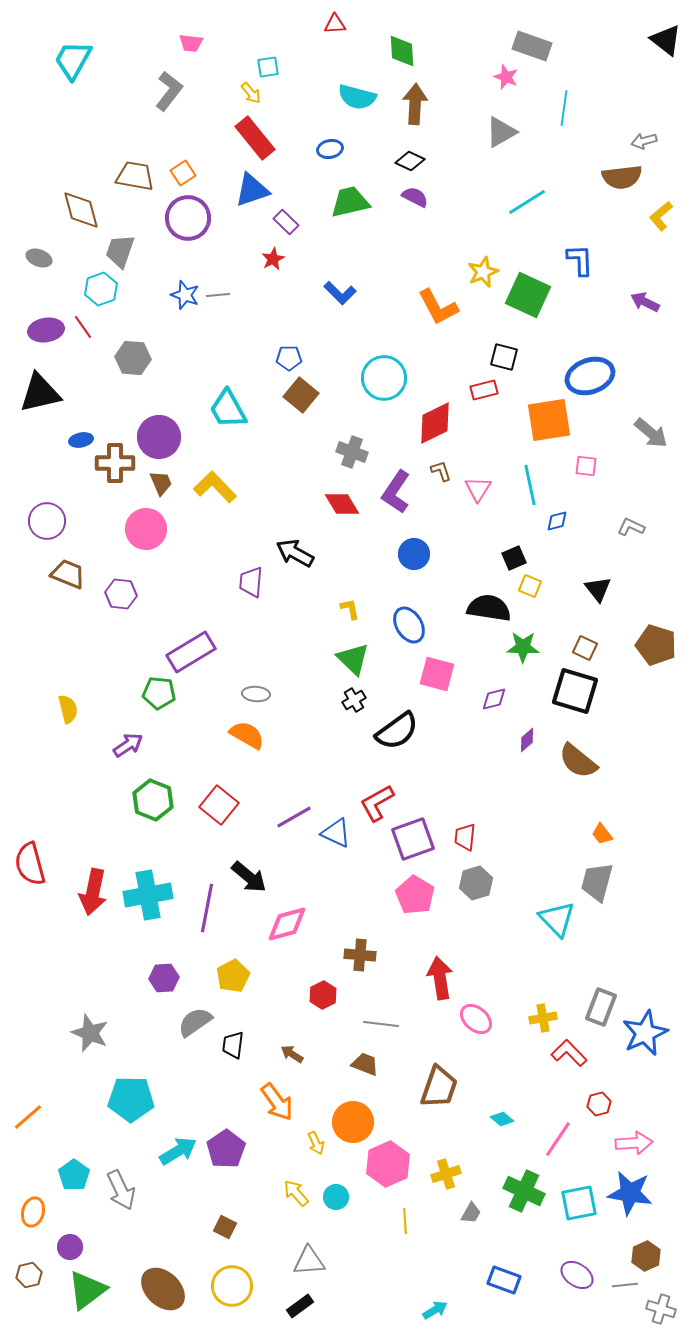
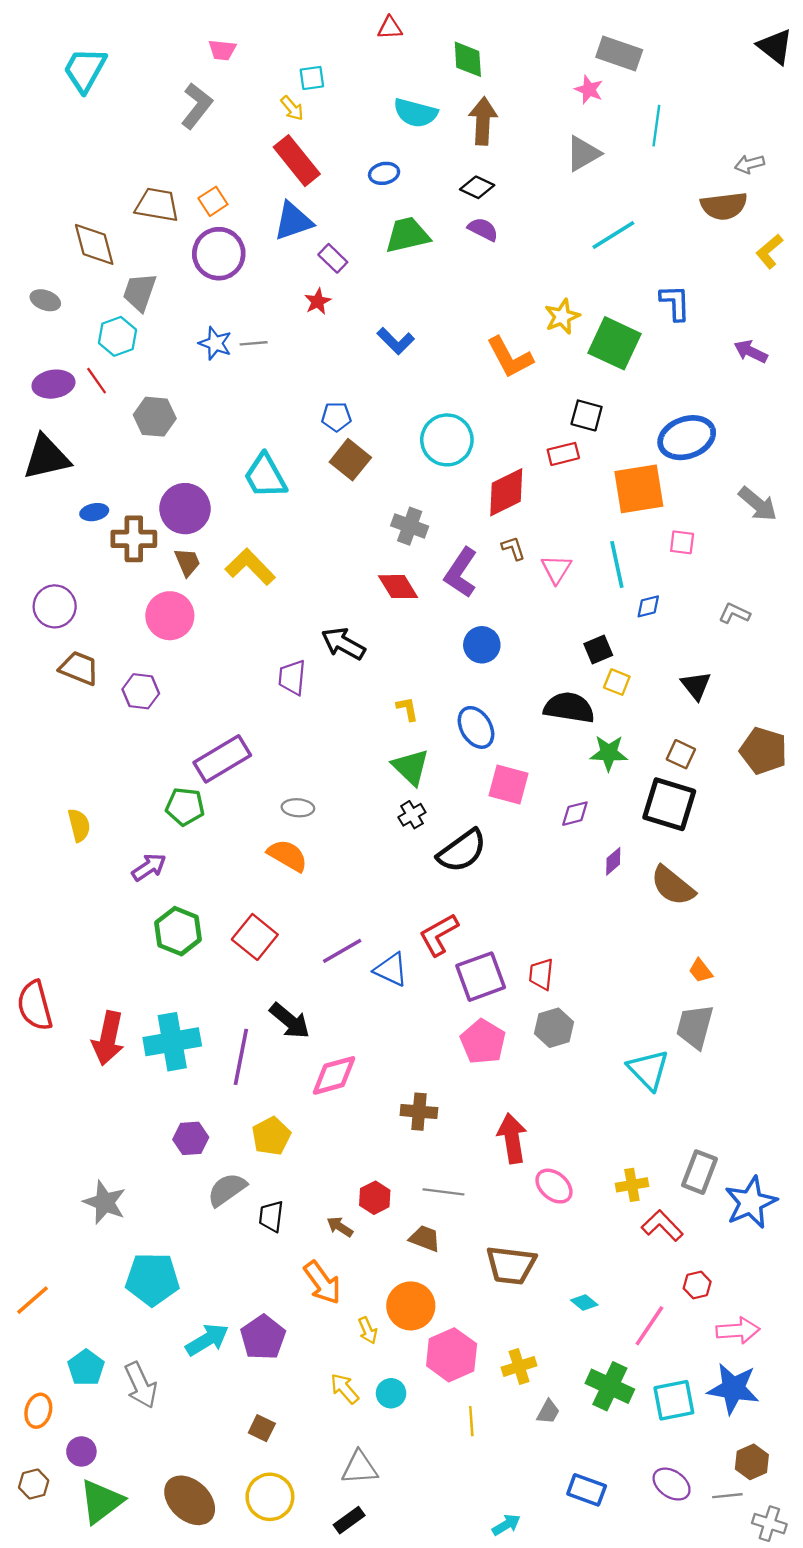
red hexagon: (323, 995) -> (375, 1198), moved
brown trapezoid: (439, 1087) -> (511, 1265), turned 78

